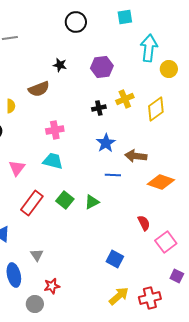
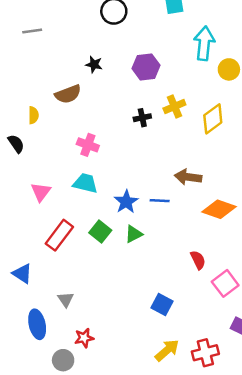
pink cross: (55, 130) -> (88, 145), turned 30
blue star: (106, 143) -> (126, 202), moved

